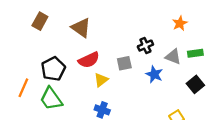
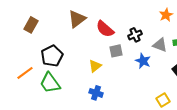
brown rectangle: (40, 21) -> (31, 25), moved
brown triangle: (81, 28) -> (77, 19), turned 48
red semicircle: (89, 60) -> (105, 29), moved, turned 66
orange line: (23, 88) -> (25, 73), turned 30

